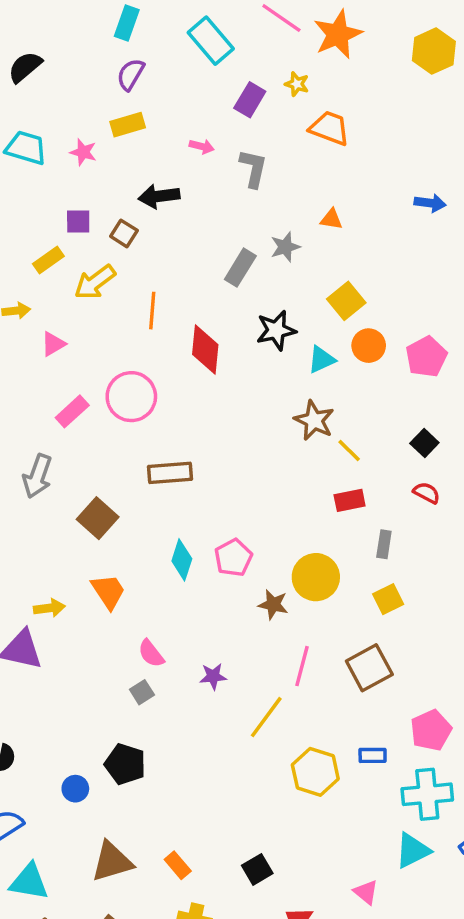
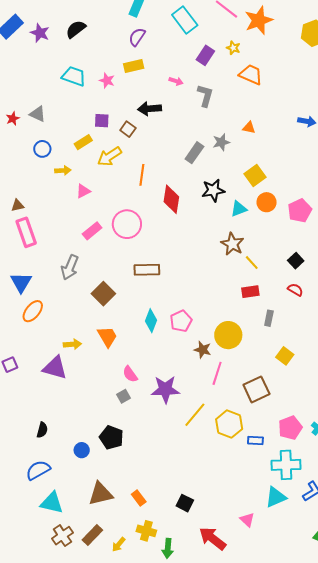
yellow square: (388, 599) -> (285, 356), moved, turned -30
pink line: (302, 666) -> (217, 373), moved
purple star: (213, 676) -> (165, 389), size x1.8
yellow hexagon: (315, 772) -> (229, 424), moved
black square: (257, 869) -> (185, 503), turned -36

